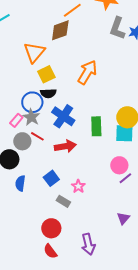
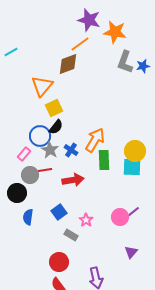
orange arrow: (87, 72) -> (95, 140), moved
black semicircle: (48, 93) -> (56, 127), turned -49
blue cross: (63, 116) -> (71, 150), size x0.6
gray star: (31, 117) -> (50, 150), moved
red line: (37, 136) -> (45, 170), turned -40
pink circle: (119, 165) -> (120, 217), moved

